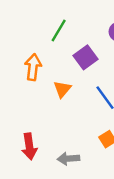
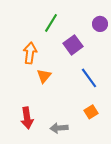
orange triangle: (62, 89) -> (44, 76), moved

